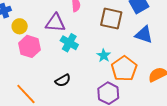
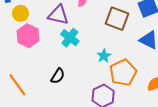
black semicircle: (63, 80) -> (58, 76), turned -35

